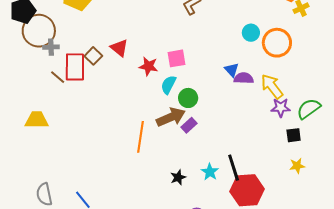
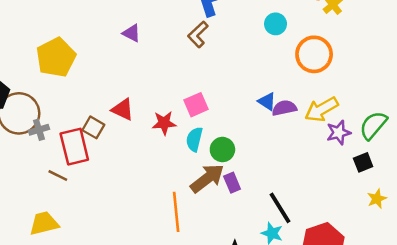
cyan circle: (251, 33) -> (276, 24), moved
brown line: (58, 77) -> (58, 176), moved
yellow arrow: (272, 86) -> (321, 109), turned -68
purple rectangle: (189, 125) -> (232, 183), turned -56
black line: (234, 168) -> (280, 208), moved

